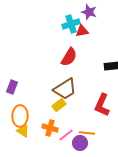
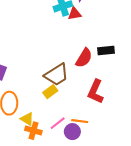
red semicircle: (69, 57) -> (84, 58), moved
orange cross: (50, 128) -> (33, 131), moved
yellow triangle: (23, 131) -> (27, 119), moved

